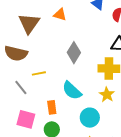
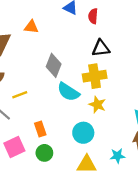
cyan semicircle: (72, 90) -> (68, 92), moved
pink square: (26, 119) -> (14, 147), turned -30

